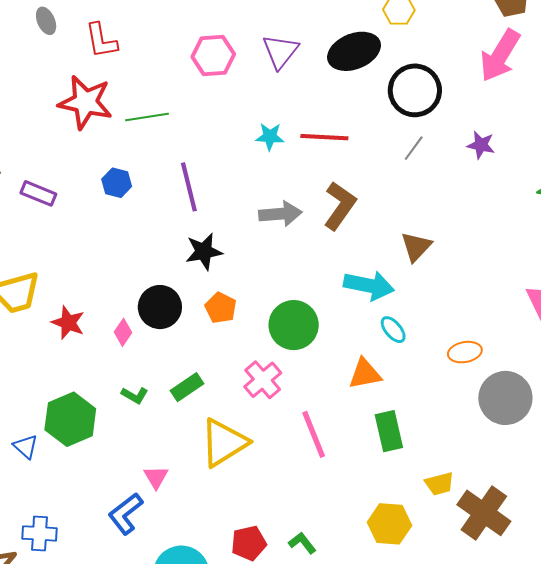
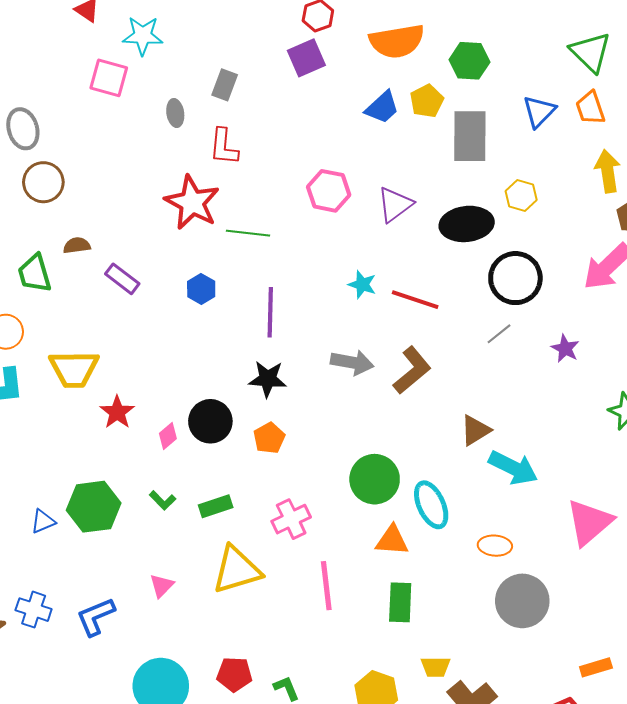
cyan arrow: (369, 285) -> (513, 468), moved
green circle: (294, 325) -> (375, 479), moved
cyan ellipse: (393, 330) -> (431, 505), size x1.6
blue triangle: (26, 447) -> (43, 521), turned 40
blue L-shape: (126, 514) -> (96, 617), moved

